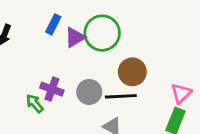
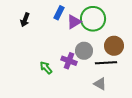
purple cross: (52, 89) -> (69, 61), moved
gray circle: (89, 92) -> (84, 51), moved

